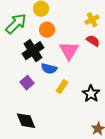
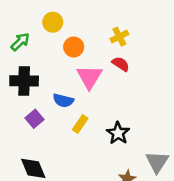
green arrow: (16, 24) -> (20, 42), size x0.7
orange circle: (47, 30) -> (74, 47), moved
black cross: (33, 51) -> (24, 81), moved, turned 35

